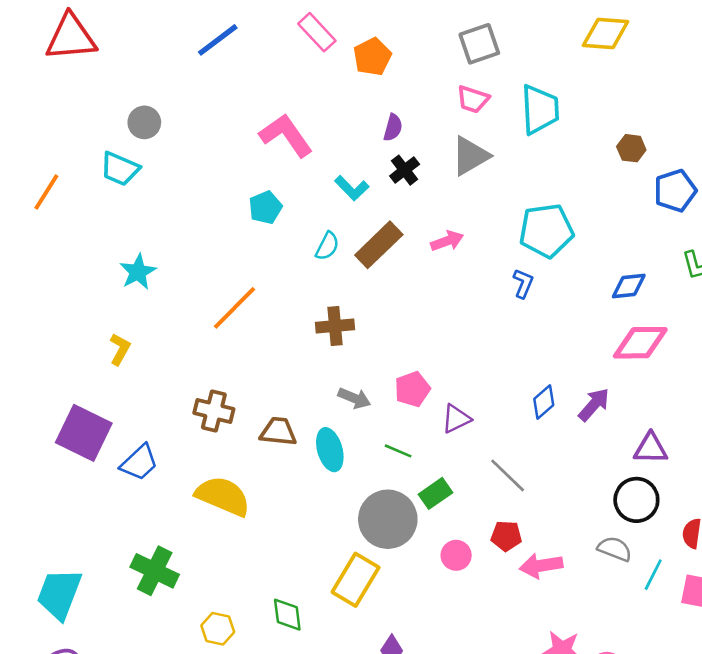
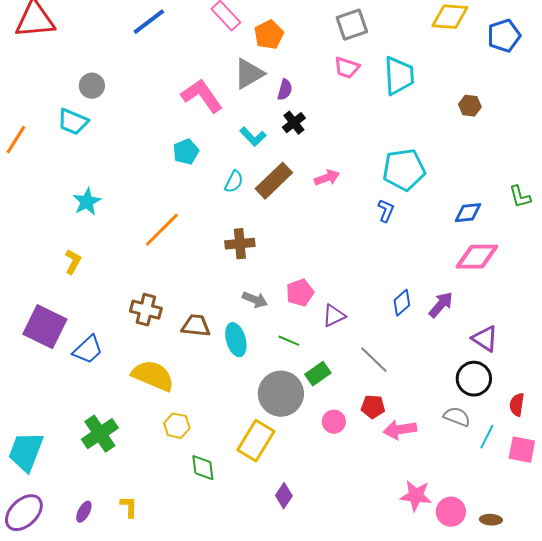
gray triangle: (470, 156) -> (249, 74), moved
blue pentagon: (675, 191) -> (504, 36), moved
purple triangle: (651, 448) -> (485, 339), turned 32
green cross: (155, 571) -> (100, 434), turned 30
yellow hexagon: (218, 629) -> (177, 426), moved

